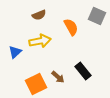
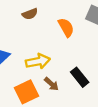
yellow arrow: (40, 41) -> (38, 61), moved

